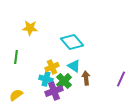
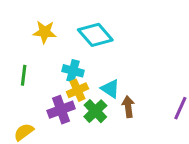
cyan diamond: (72, 42) -> (95, 35), moved
cyan cross: (46, 79) -> (73, 71), moved
purple cross: (54, 91) -> (61, 110), moved

